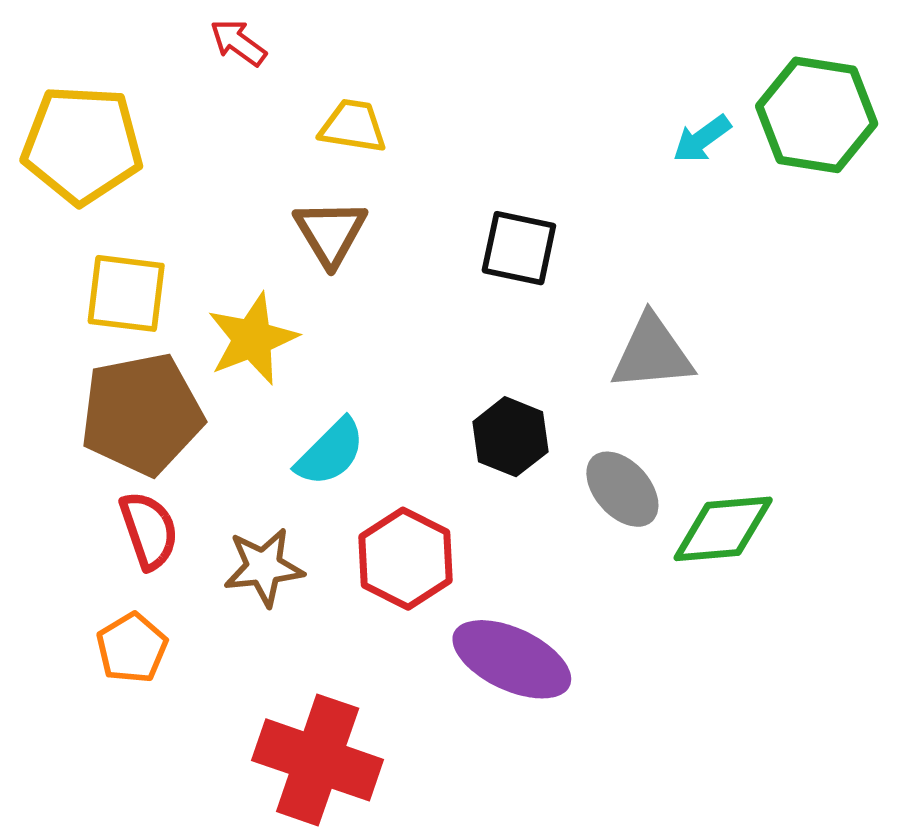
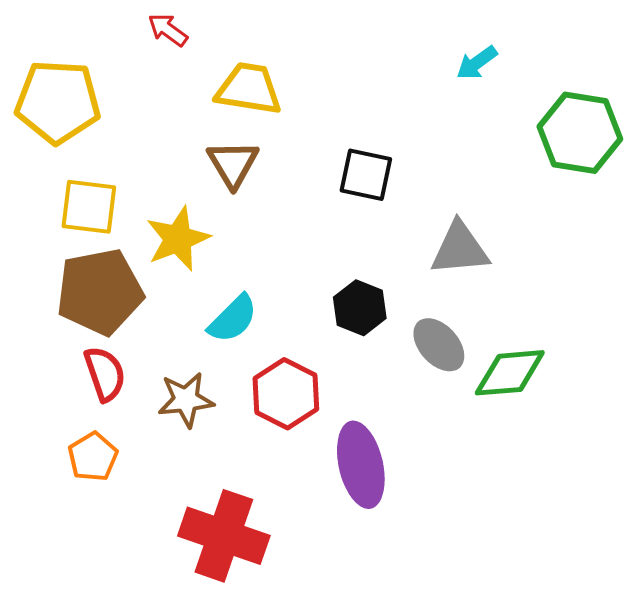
green hexagon: (817, 115) -> (580, 133), moved
yellow trapezoid: (353, 126) -> (249, 89), size x1.4
cyan arrow: (702, 139) -> (477, 63), moved
purple ellipse: (512, 659) -> (361, 465), turned 52

